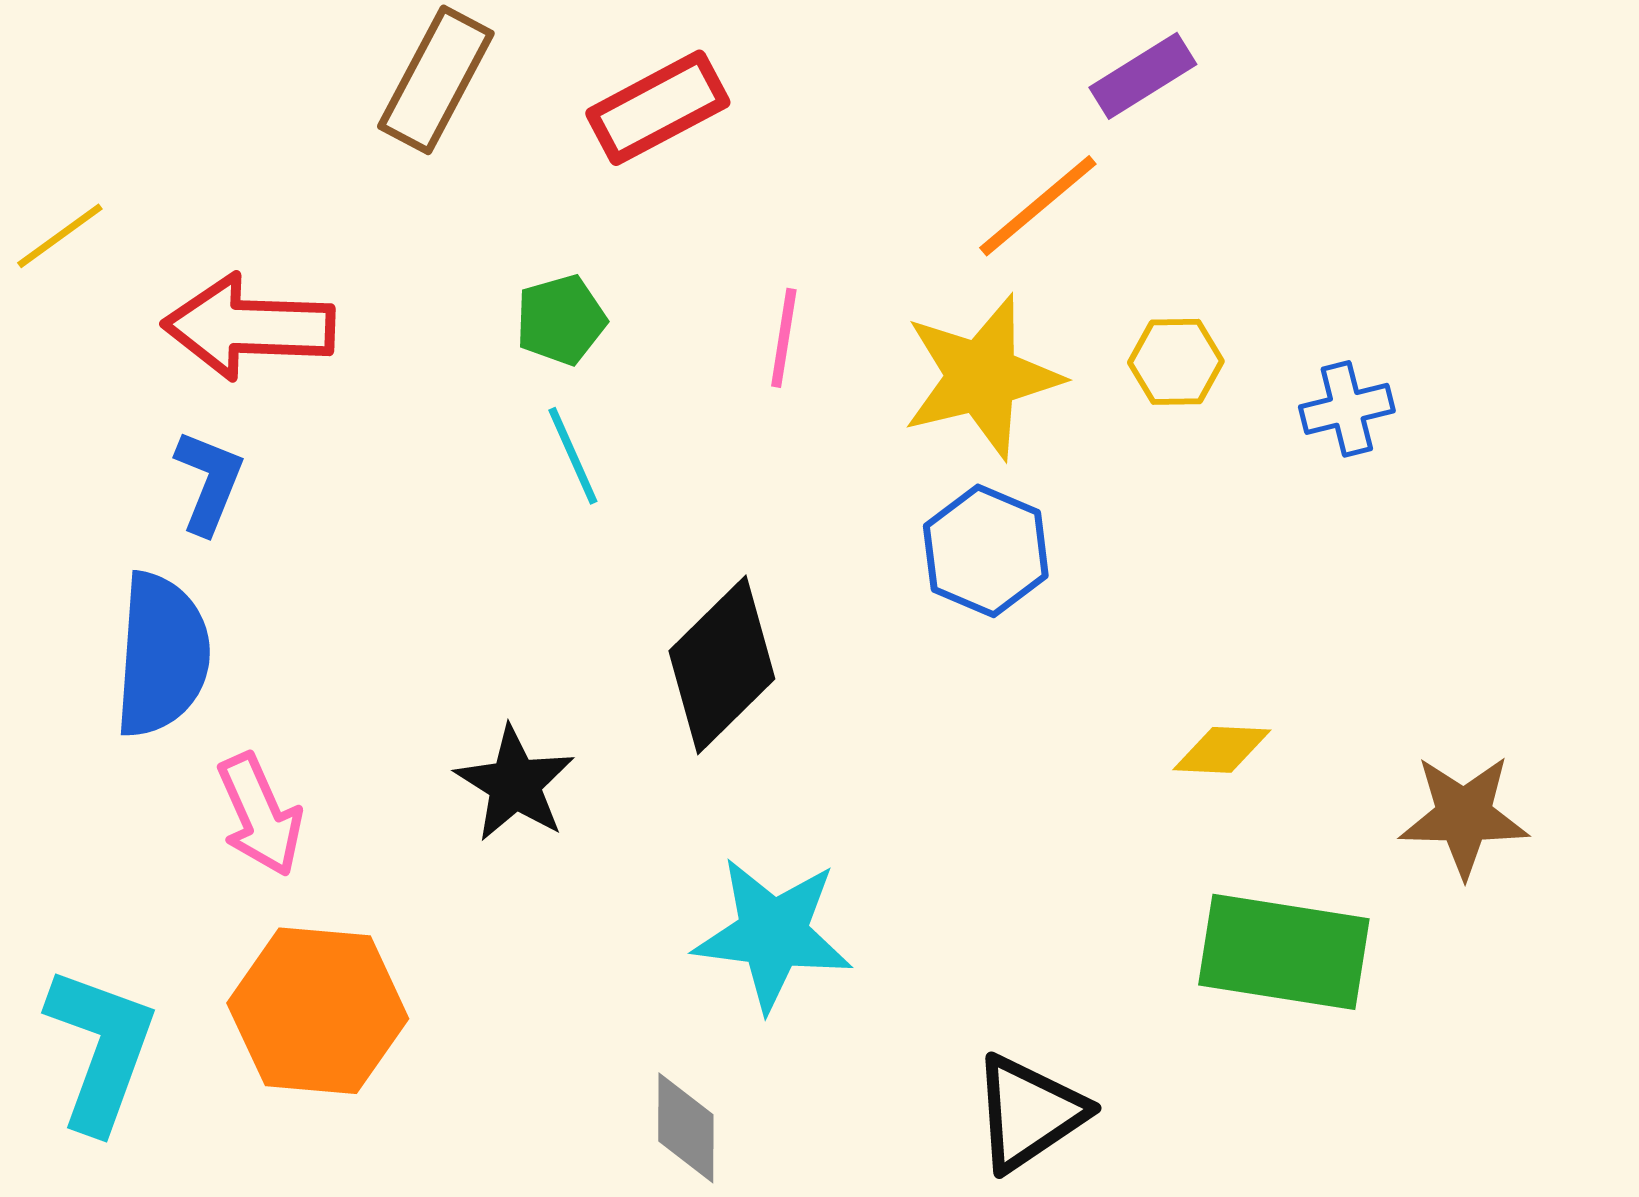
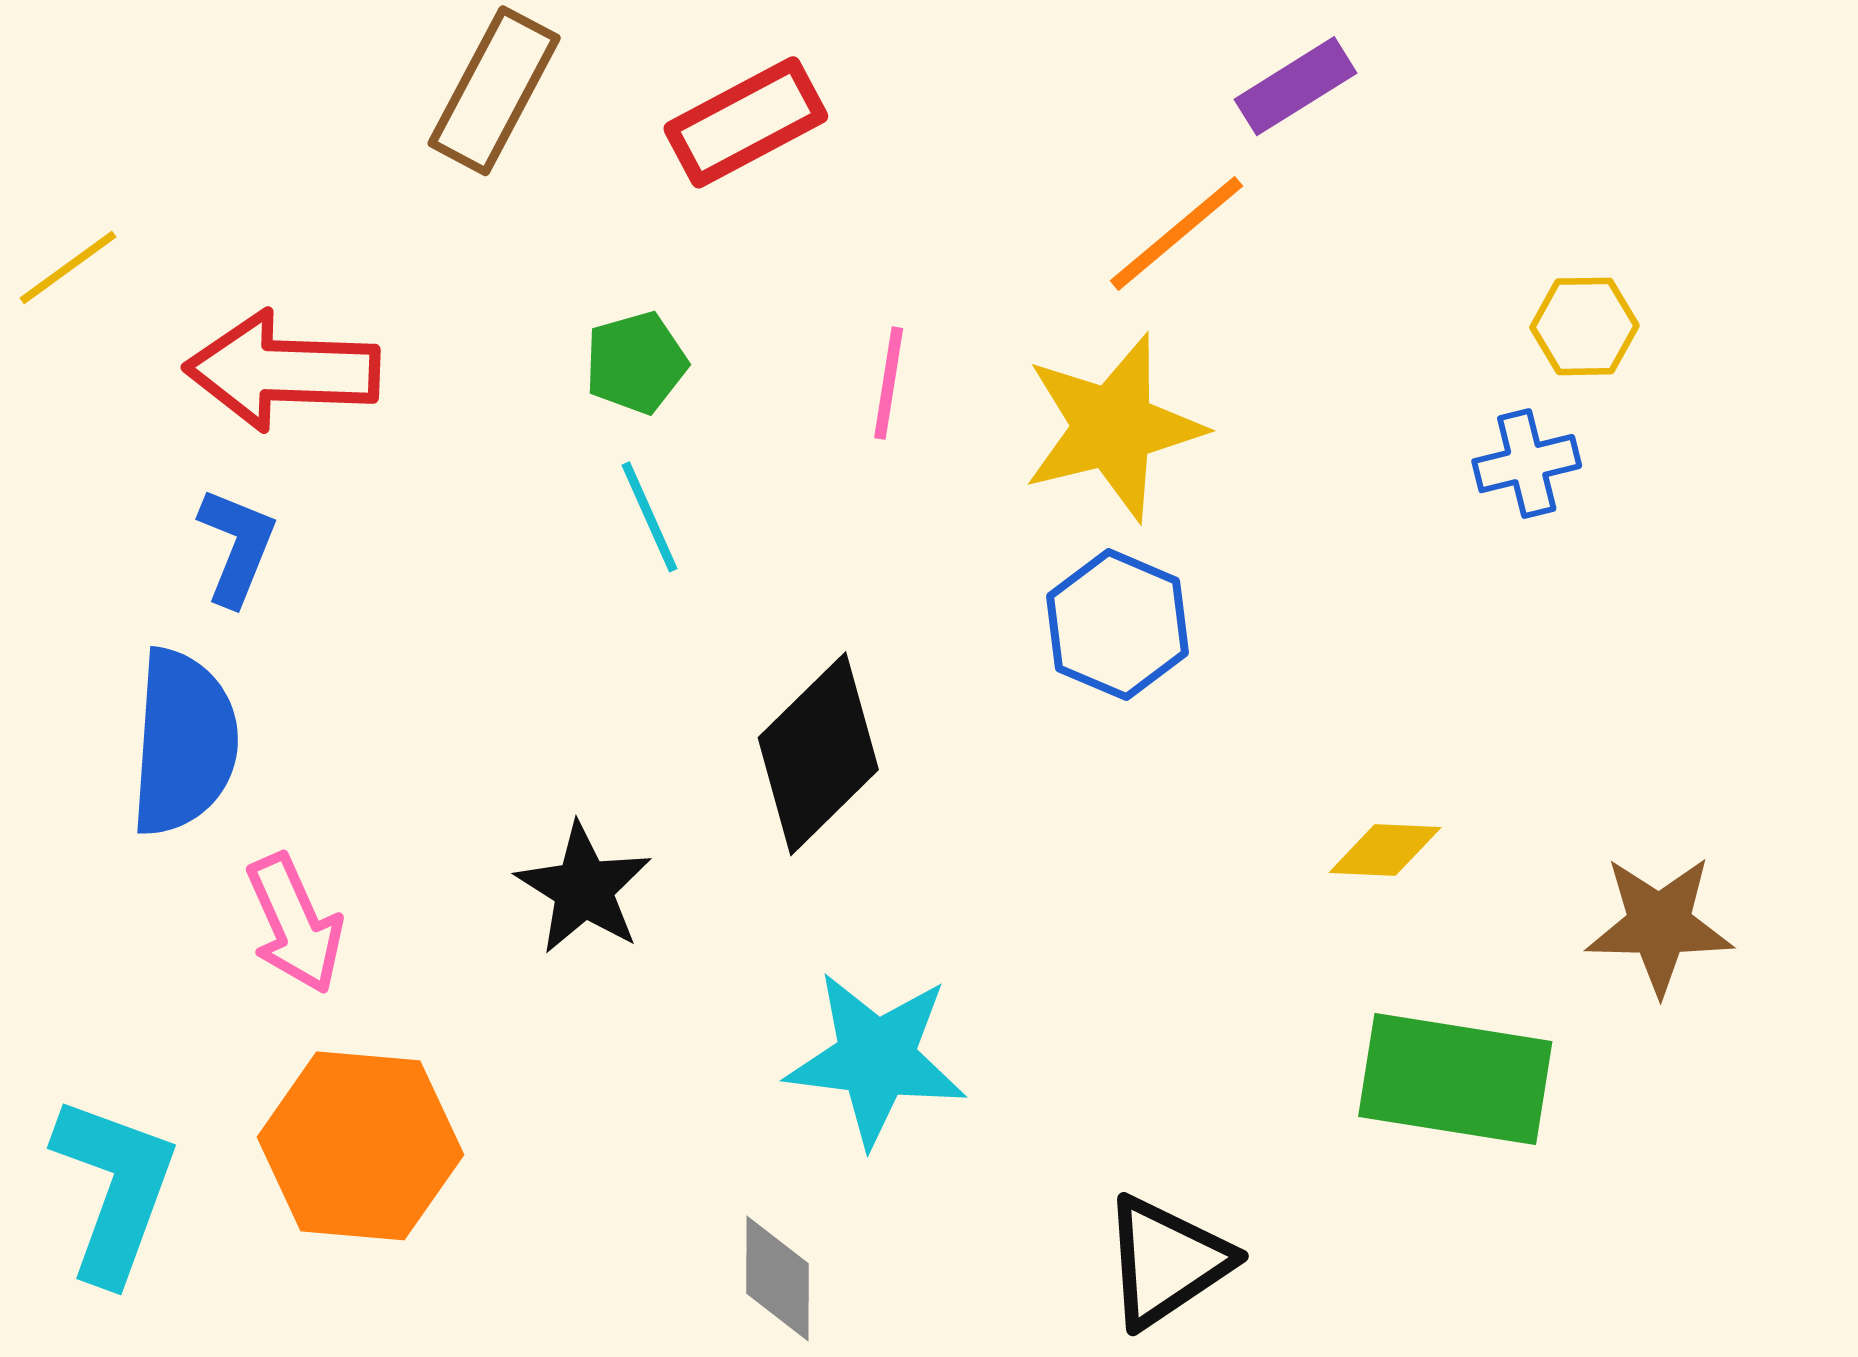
yellow hexagon: (1176, 362) -> (1584, 326), moved

